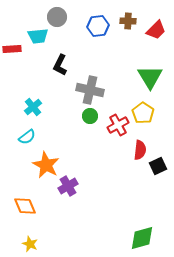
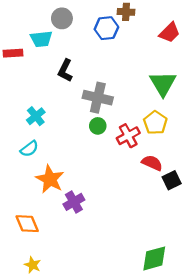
brown cross: (128, 21) -> (126, 12), moved
red semicircle: (140, 150) -> (152, 163), turned -72

